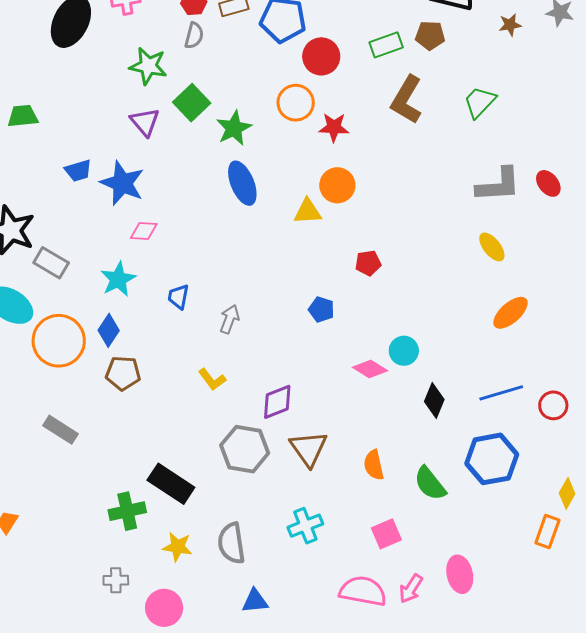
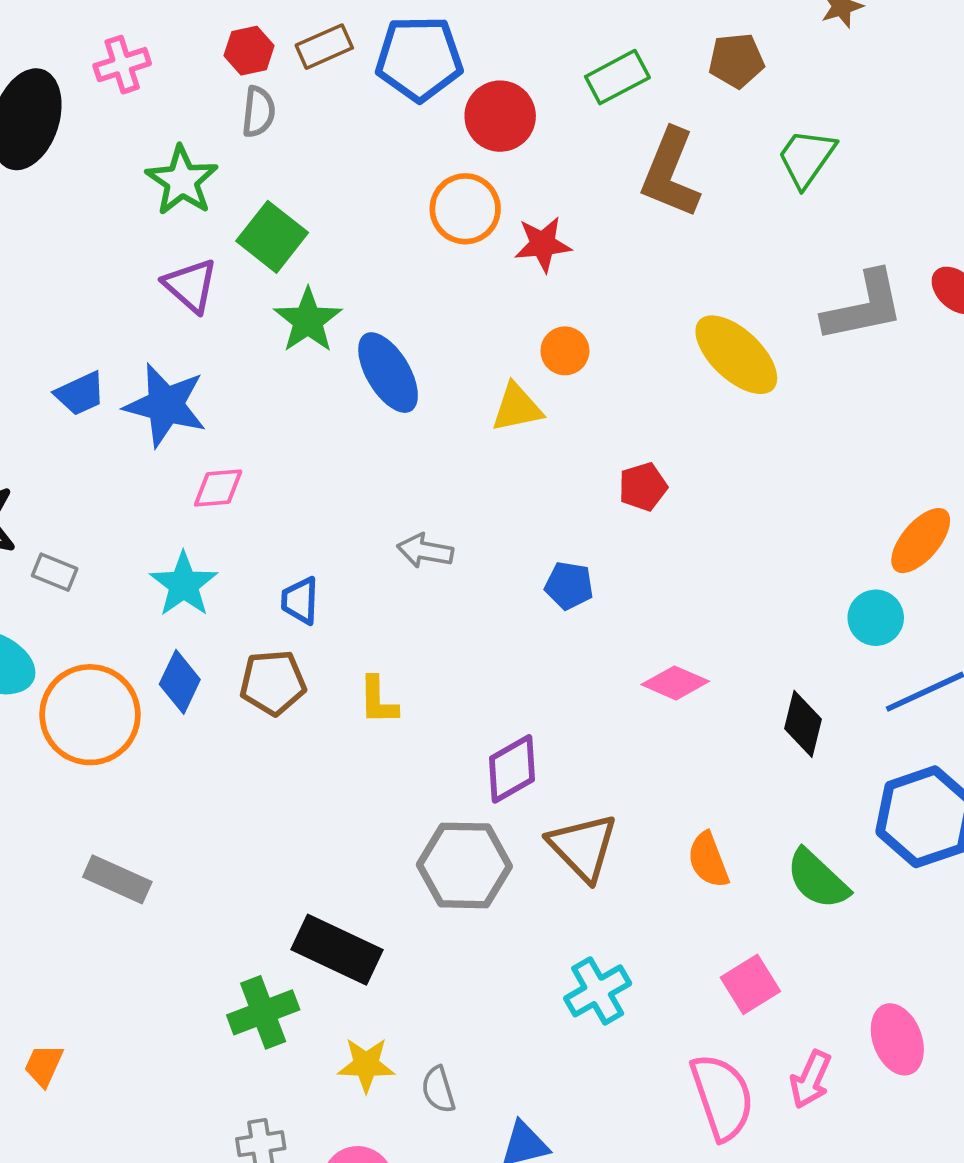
brown pentagon: (430, 35) -> (736, 61), moved
green star: (148, 66) -> (182, 181), turned 30
green star: (234, 128) -> (308, 320), moved
orange circle: (337, 185) -> (565, 351), size x0.7
yellow ellipse: (492, 247) -> (736, 355), moved, size x1.6
gray rectangle: (51, 263) -> (55, 572), size x0.7
gray arrow: (230, 319) -> (425, 551), moved, turned -92
cyan circle: (404, 351) -> (876, 618), moved
brown pentagon: (123, 373) -> (273, 683), moved
yellow L-shape: (212, 379) -> (378, 700), moved, turned 44
gray semicircle: (231, 543) -> (438, 1090), moved, size x0.6
pink semicircle: (363, 591) -> (722, 1097), turned 69

